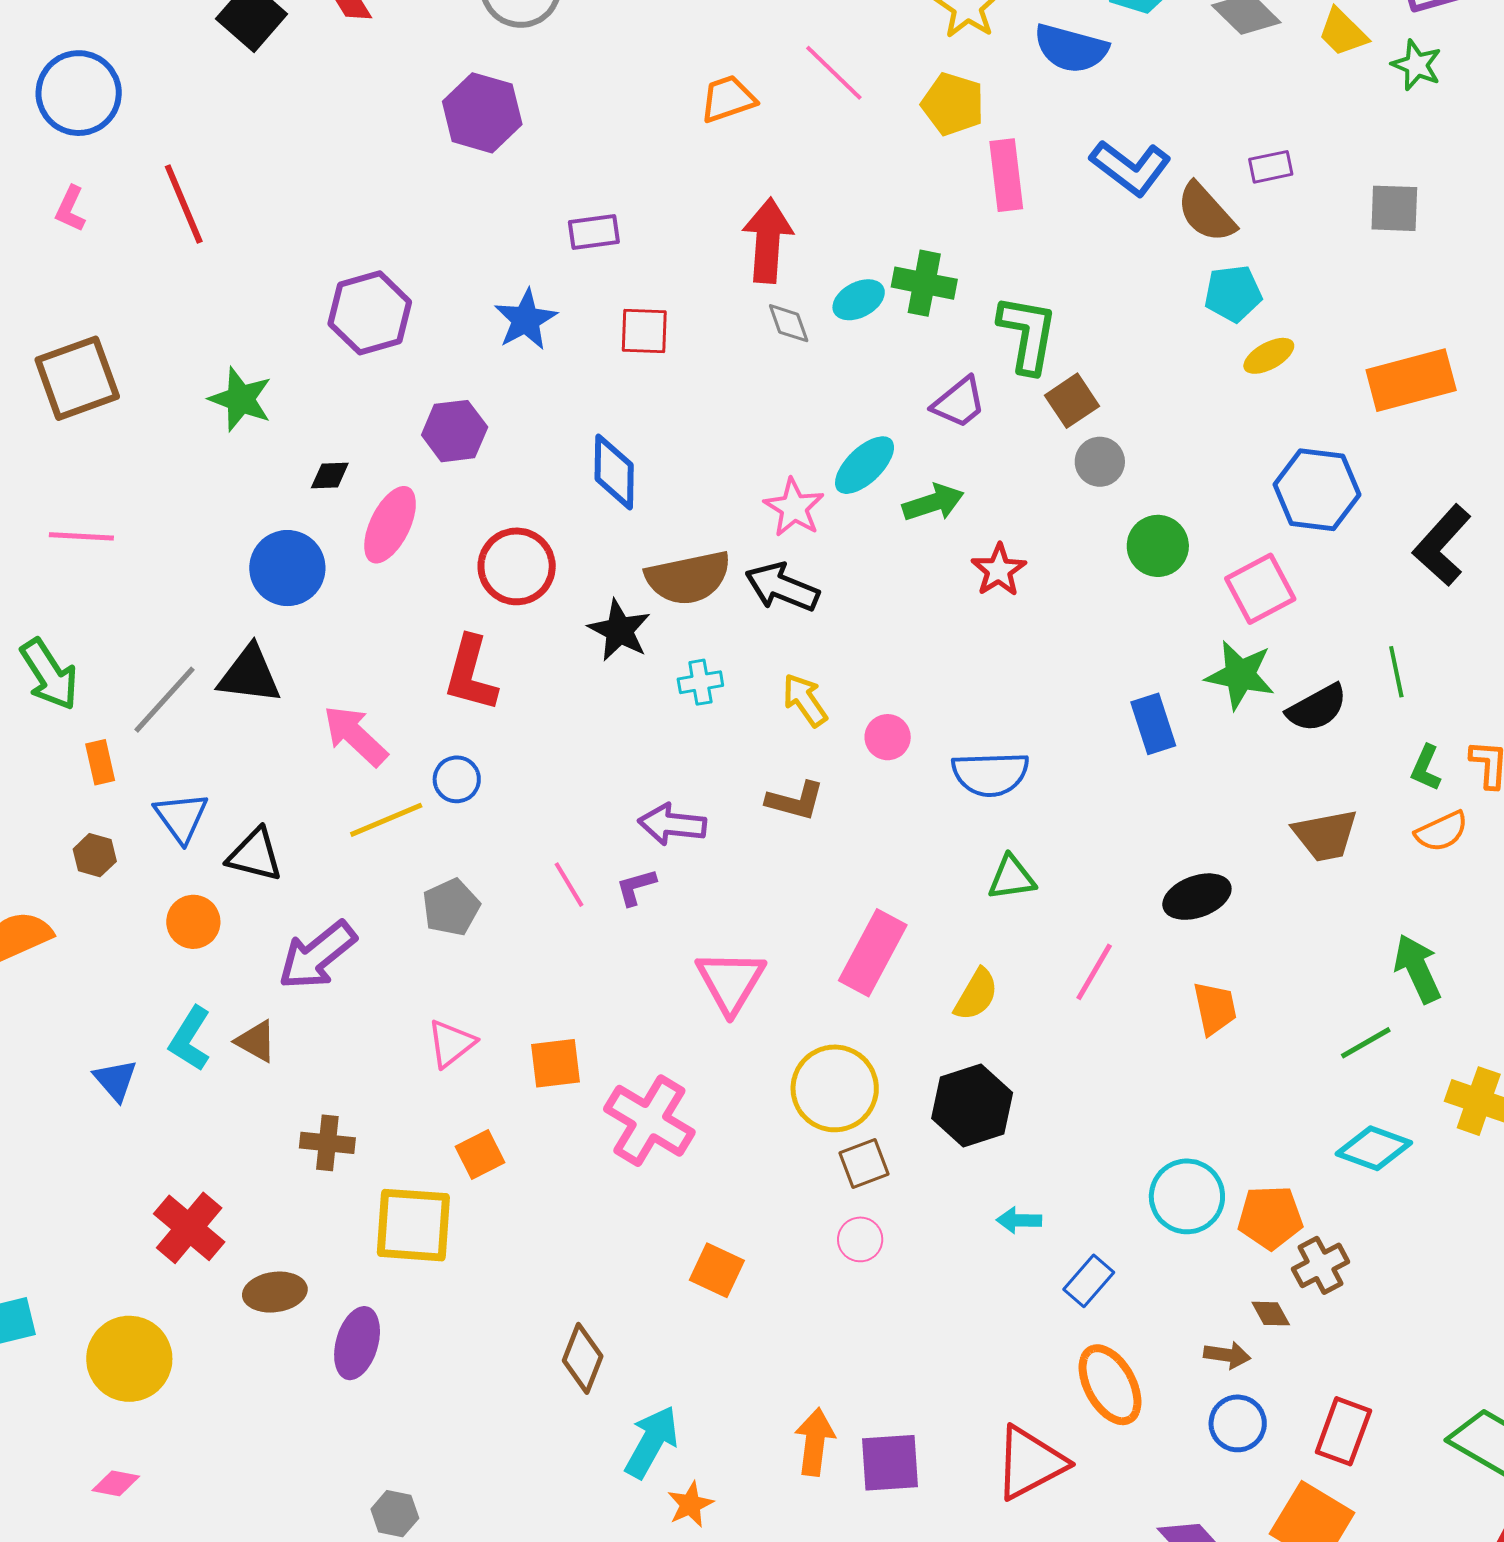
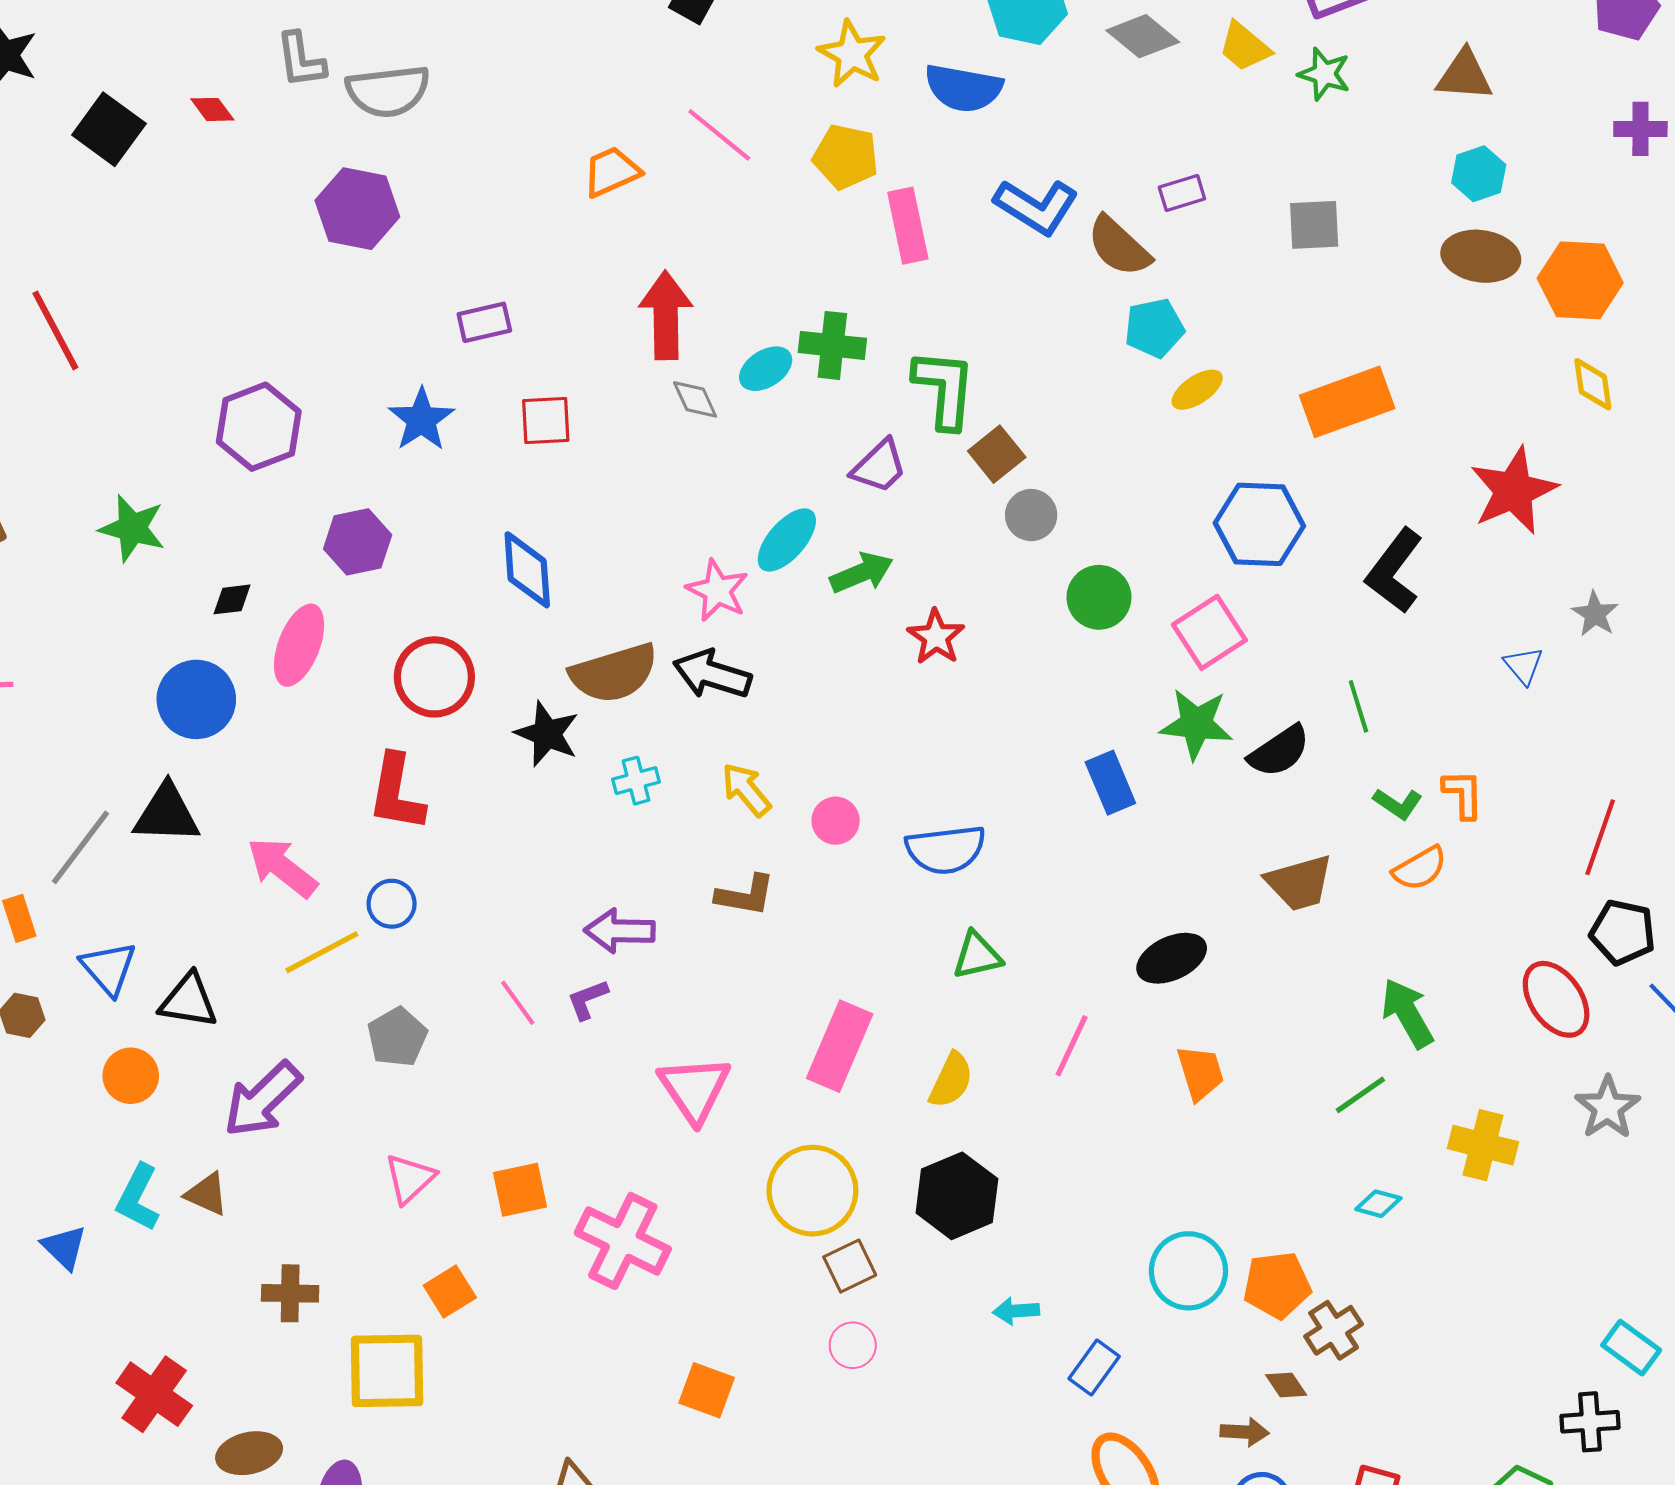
green L-shape: (1426, 768) -> (1398, 804), turned -75
cyan diamond: (1374, 1148) -> (1378, 1204), size x0.6

